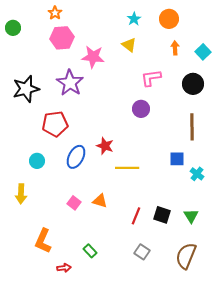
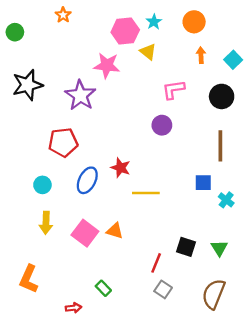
pink hexagon: (62, 38) -> (125, 31), moved
black star: (26, 89) -> (28, 85), moved
yellow arrow: (21, 194) -> (46, 223), moved
pink square: (74, 203) -> (85, 233), size x1.6
red line: (136, 216) -> (156, 263), moved
orange L-shape: (43, 241) -> (29, 279), moved

